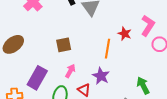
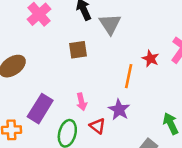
brown square: (64, 45) -> (78, 50), moved
pink arrow: (70, 71) -> (82, 102), turned 136

